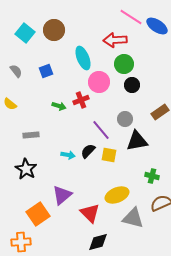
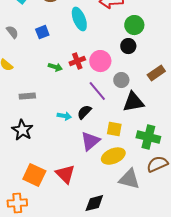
green circle: (124, 64) -> (134, 25), moved
pink circle: (99, 82) -> (100, 61), moved
yellow square: (109, 155) -> (114, 129), moved
green cross: (152, 176) -> (148, 137), size x1.6
purple triangle: (62, 195) -> (90, 141), moved
red triangle: (90, 213) -> (65, 174), moved
orange square: (38, 214) -> (34, 175), turned -30

